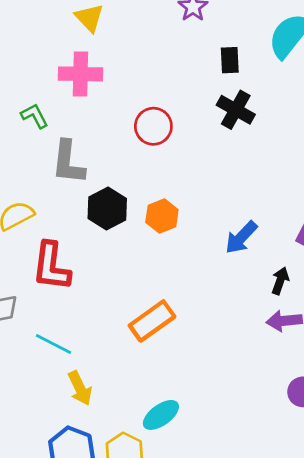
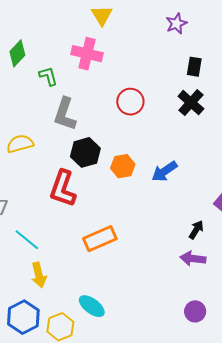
blue arrow: (241, 237) -> (164, 171), moved
red L-shape: (51, 266) -> (63, 189), moved
cyan ellipse: (161, 415) -> (92, 306), turned 60

